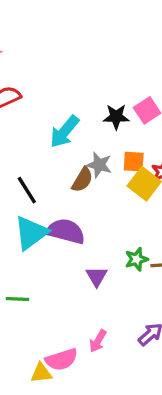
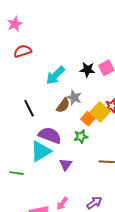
orange square: (134, 162) -> (88, 119), moved, turned 32
cyan triangle: (31, 233) -> (41, 151), moved
green star: (136, 259) -> (81, 137), moved

